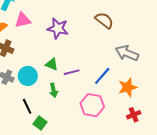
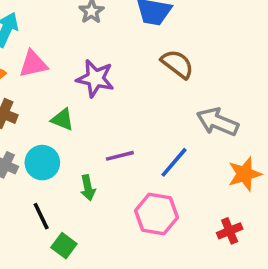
green triangle: (52, 64) -> (62, 119), moved
orange star: (128, 87) -> (245, 174), moved

